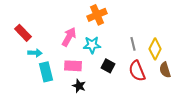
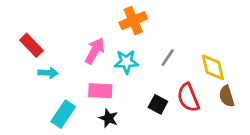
gray line: (133, 44) -> (168, 58), moved, turned 48
yellow diamond: (155, 49) -> (213, 67), turned -40
black square: (108, 66) -> (158, 104), moved
cyan rectangle: (46, 72) -> (63, 114), moved, turned 48

